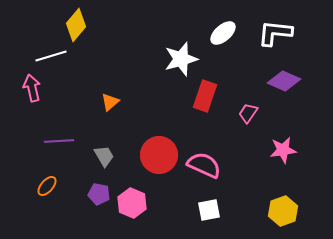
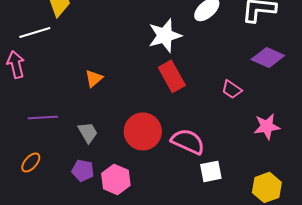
red rectangle: (205, 96) -> (172, 76), moved, turned -48
pink trapezoid: (248, 113) -> (232, 89), turned -90
white square: (209, 210) -> (211, 171), moved

